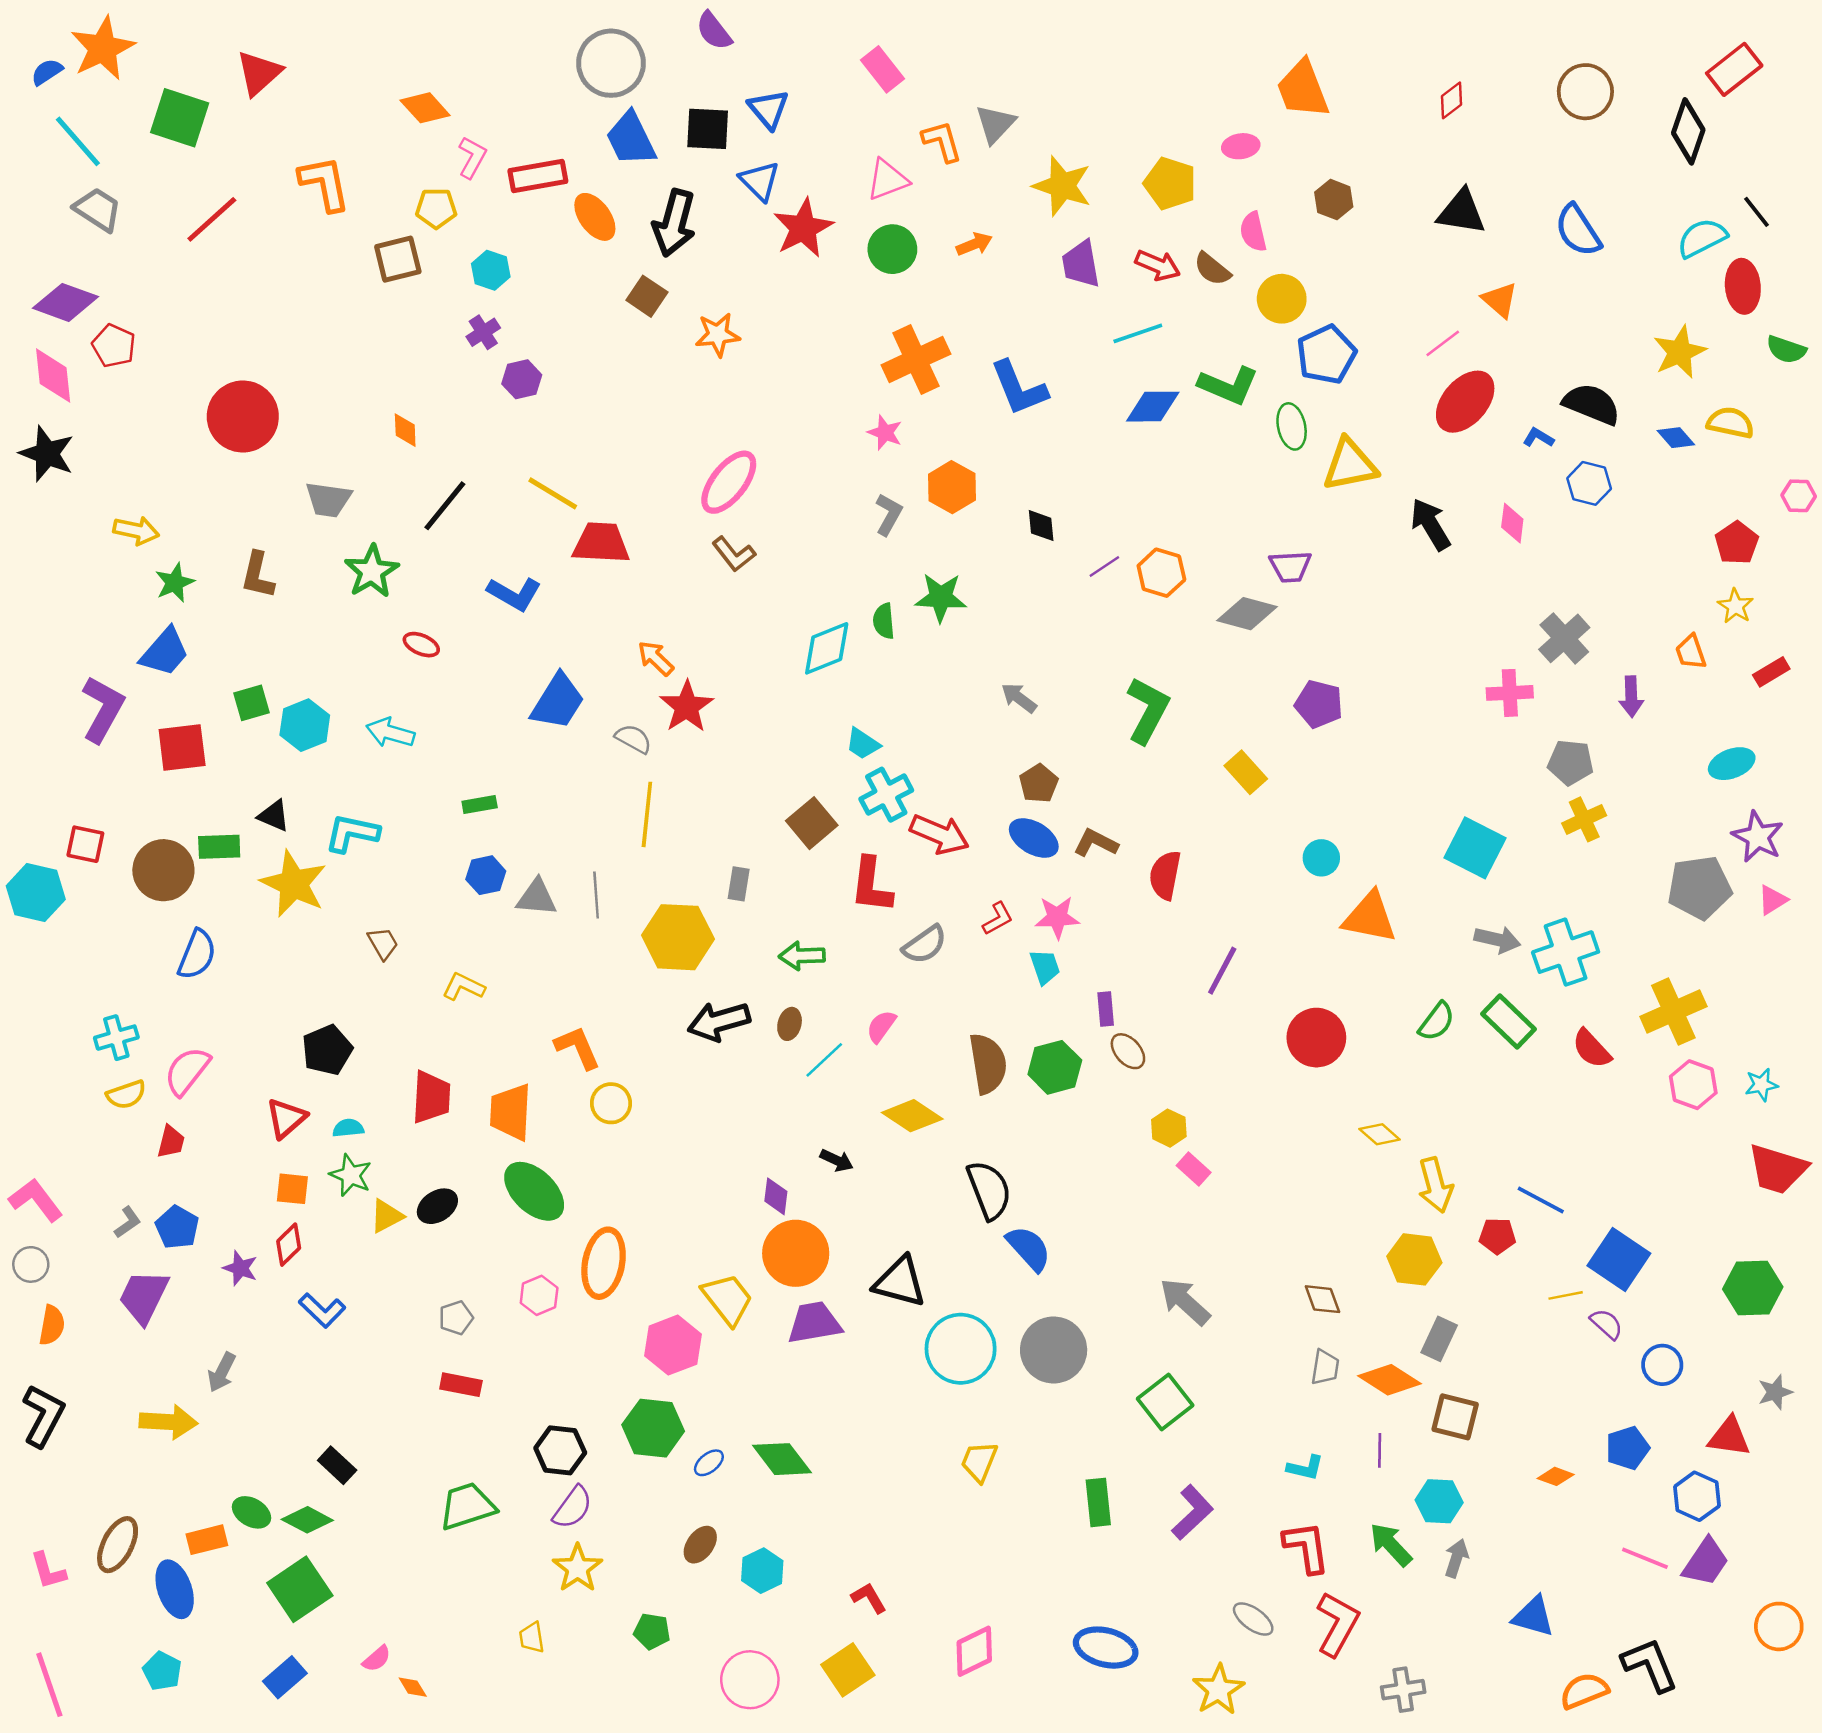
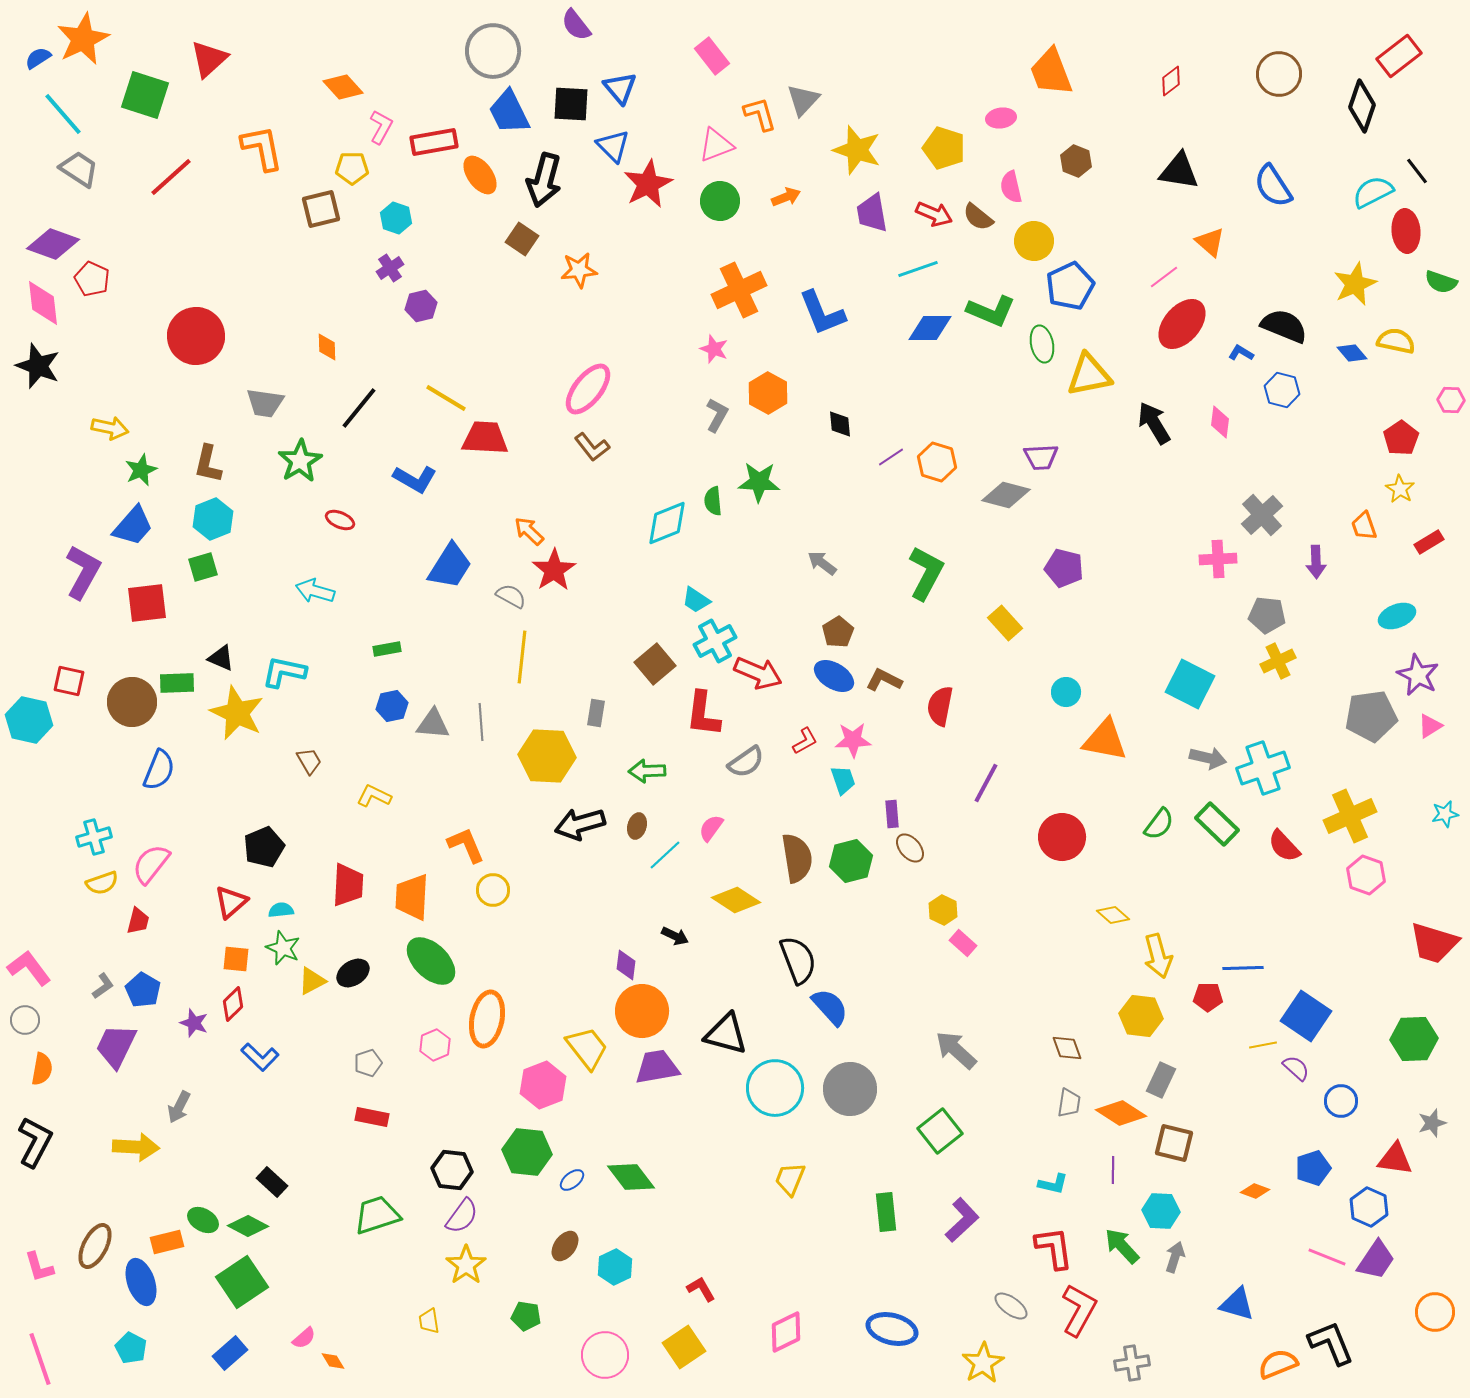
cyan hexagon: (305, 725) -> (213, 519), moved
cyan star: (1761, 1085) -> (1445, 814), moved
blue line: (1541, 1200) -> (1243, 968), turned -30

